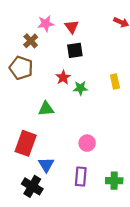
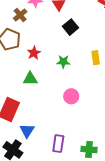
black square: (75, 50) -> (70, 27), moved, turned -35
red star: (63, 77) -> (34, 53), moved
pink circle: (87, 143) -> (71, 96), moved

